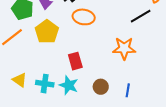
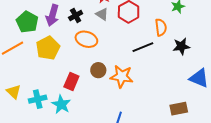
red rectangle: (75, 61) -> (71, 82), turned 30
cyan cross: (45, 84) -> (38, 99), turned -30
brown circle: (101, 87) -> (98, 70), moved

